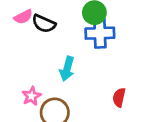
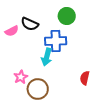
pink semicircle: (23, 17) -> (12, 31), moved
blue cross: (100, 33) -> (56, 41), moved

